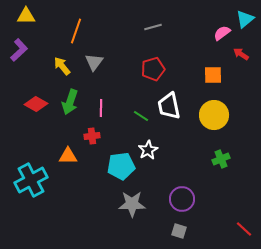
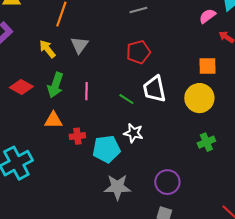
orange square: (213, 75) -> (207, 66), moved
red cross: (92, 136) -> (77, 136), moved
white star: (148, 150) -> (133, 133), turned -30
orange triangle: (68, 156) -> (53, 120), moved

